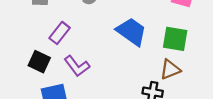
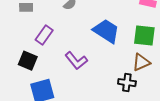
purple L-shape: (77, 66) -> (76, 61), moved

